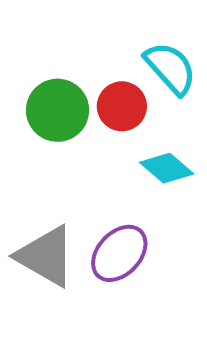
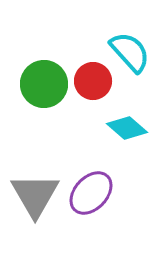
gray triangle: (46, 256) -> (35, 195), turned 30

